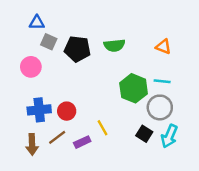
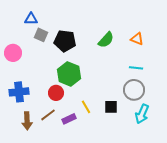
green semicircle: (114, 45) -> (106, 40), moved, turned -42
pink circle: (31, 67) -> (13, 53), moved
green hexagon: (134, 88) -> (69, 74), moved
blue cross: (39, 110) -> (19, 92), moved
black square: (144, 134) -> (111, 107), moved, turned -32

